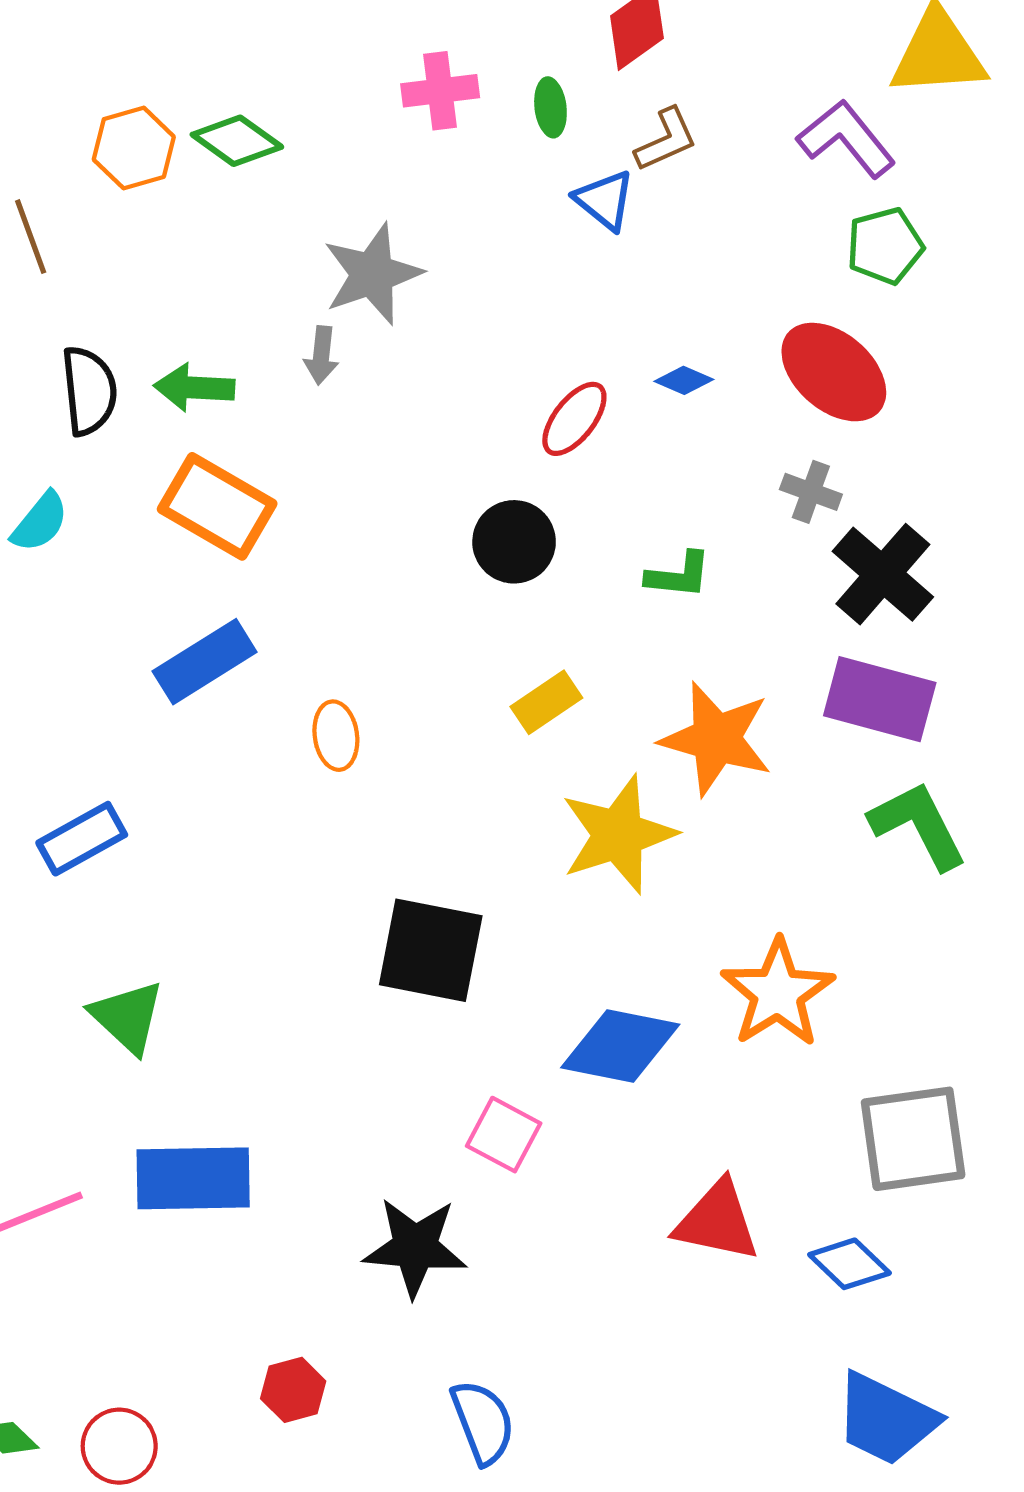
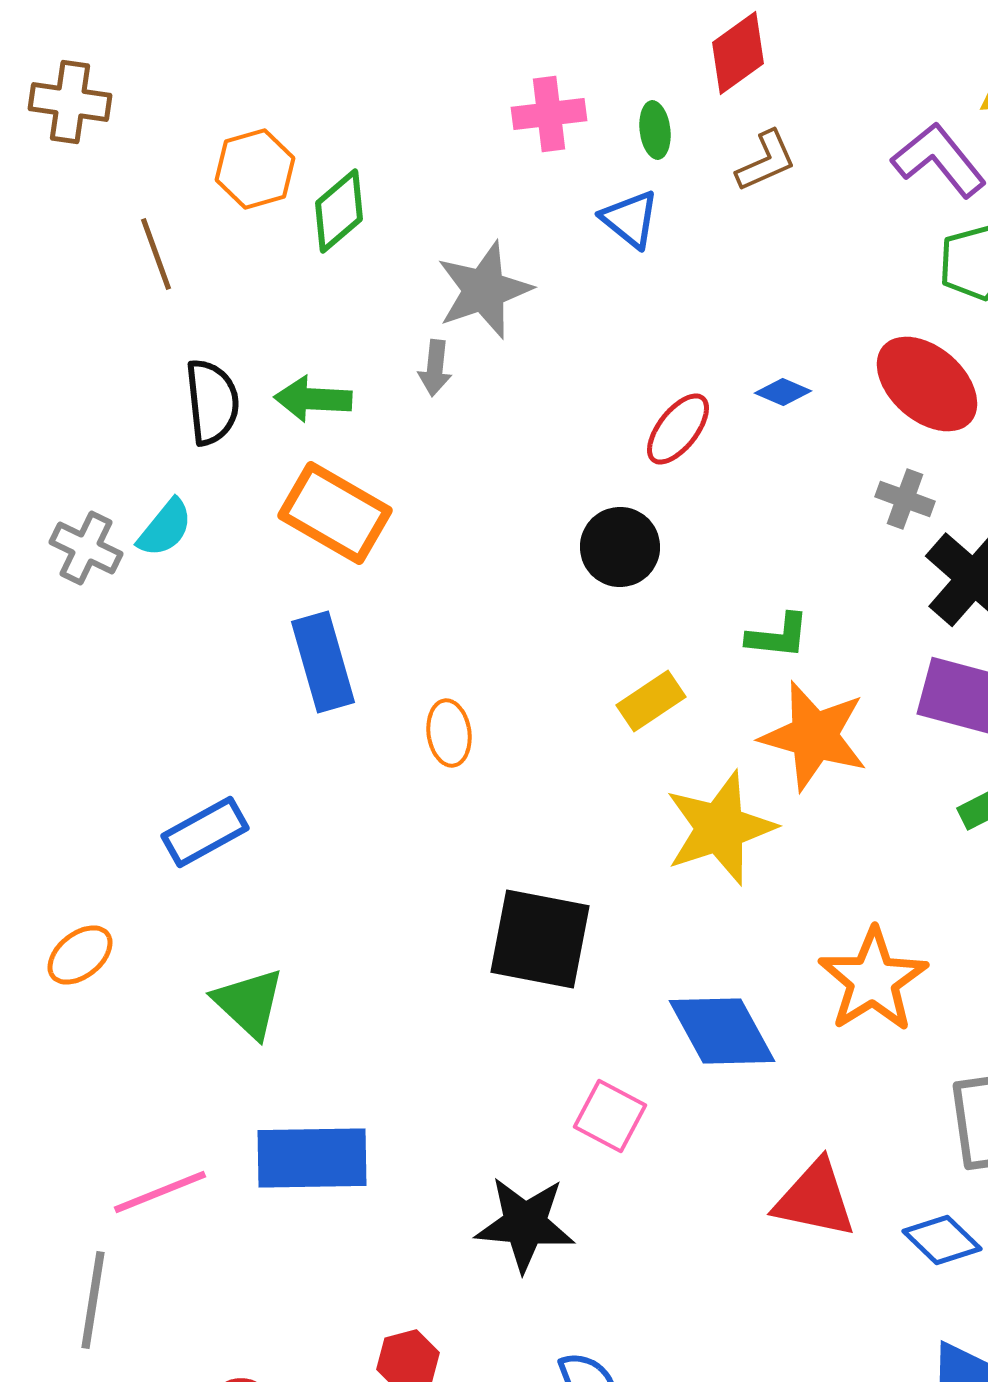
green diamond: (237, 141) -> (339, 211), moved, turned -76
blue triangle: (605, 200) -> (630, 219), moved
green L-shape: (679, 575) -> (778, 636), moved
blue rectangle: (205, 662) -> (323, 662), turned -74
blue diamond: (620, 1046) -> (722, 1031), turned 50

